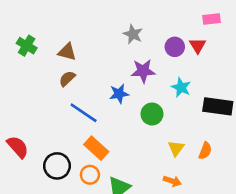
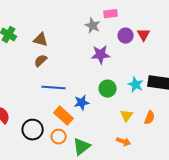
pink rectangle: (212, 19) -> (111, 14), moved
cyan star: (181, 87) -> (136, 85), moved
blue star: (119, 94) -> (82, 103), moved
blue line: (84, 113) -> (54, 88), turned -30

